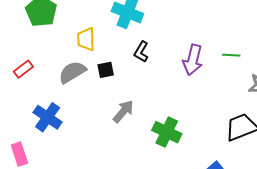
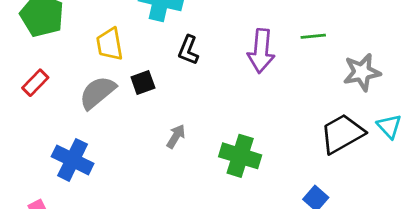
red rectangle: (23, 69) -> (35, 83), moved
gray arrow: (123, 111) -> (176, 136), size x0.7

